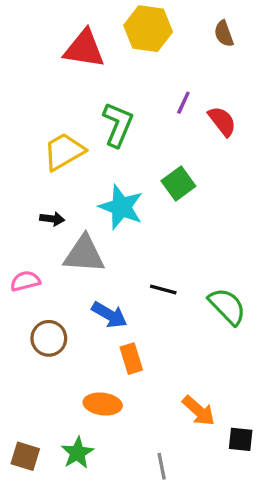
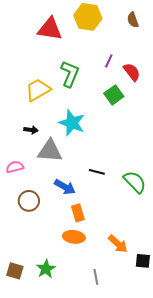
green square: (178, 183) -> (114, 95), moved
orange ellipse: (103, 404) -> (74, 237), moved

